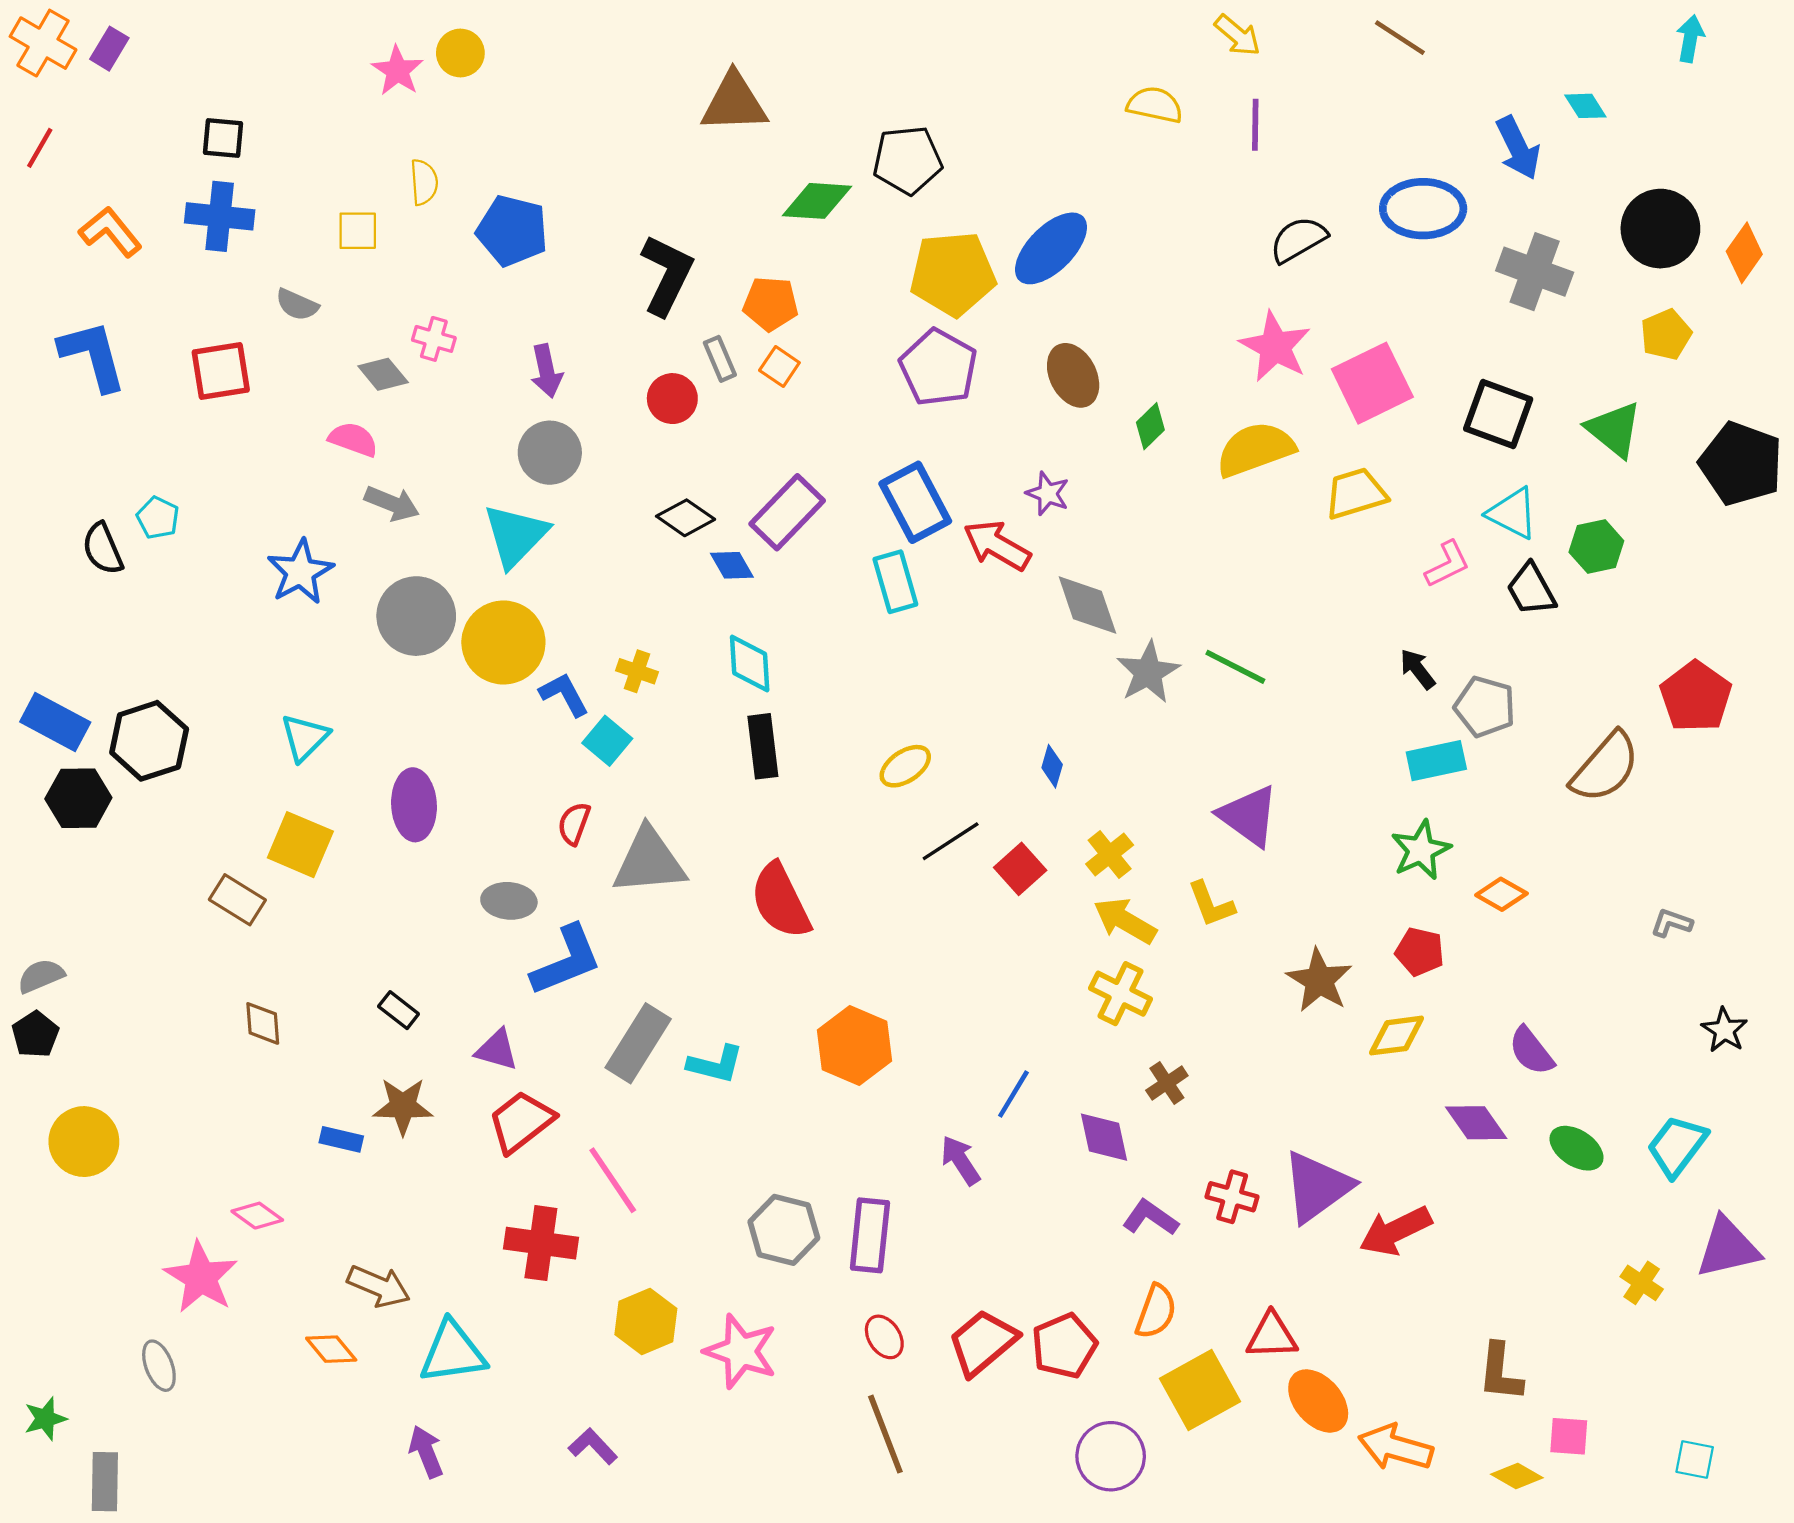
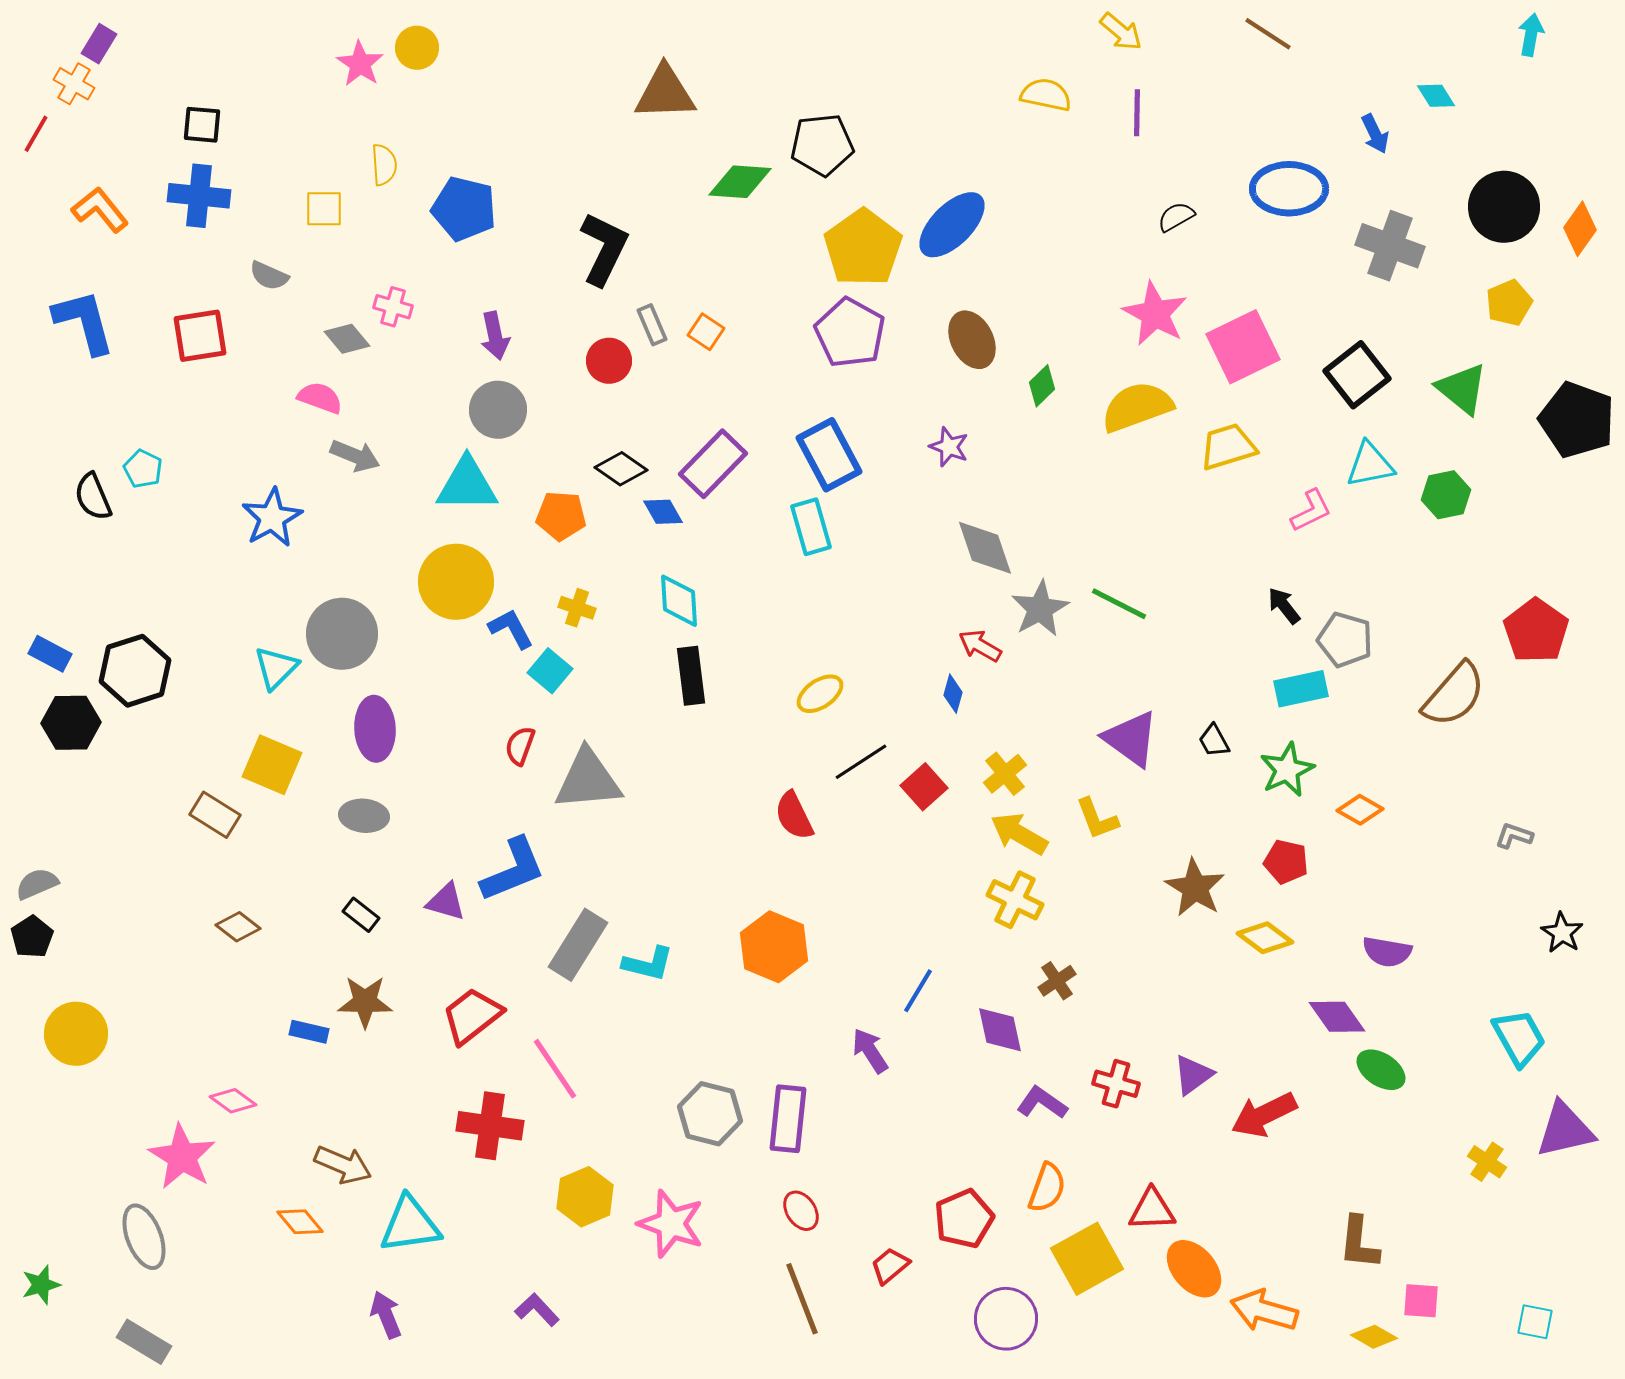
orange cross: (43, 43) -> (74, 84), moved, size x0.7
blue arrow: (1518, 148) -> (1375, 134), size x0.7
black semicircle: (1298, 240) -> (1176, 217), size x0.7
yellow pentagon: (953, 274) -> (863, 248), turned -30
orange pentagon: (771, 304) -> (561, 516), moved
black square: (1498, 414) -> (1357, 375), turned 32
cyan triangle: (1512, 513) -> (1370, 465), turned -38
cyan triangle: (516, 535) -> (467, 485), turned 46
red arrow: (997, 545) -> (980, 646), moved, size x0.7
black trapezoid: (1531, 590) -> (1214, 741), moved, size x0.7
gray circle: (416, 616) -> (342, 634), moved
blue rectangle: (55, 722) -> (50, 654), size x0.7
gray ellipse: (509, 901) -> (364, 816), moved
red semicircle: (781, 901) -> (794, 816), moved, size x0.7
brown diamond: (263, 1023) -> (238, 927), turned -48
yellow diamond: (1397, 1036) -> (1265, 938), turned 44
purple triangle: (497, 1050) -> (446, 902), moved
purple semicircle: (1531, 1051) -> (1387, 952), turned -42
cyan trapezoid: (1677, 1146) -> (1519, 1038), turned 114
green ellipse: (1577, 1148) -> (1381, 1070), moved
purple triangle: (1317, 1187) -> (1193, 1075), size x0.6
red trapezoid: (983, 1342) -> (890, 1266), moved, size x0.6
gray ellipse: (159, 1366) -> (144, 1237), size x1.4
gray rectangle: (105, 1482) -> (144, 1342), moved, turned -60

